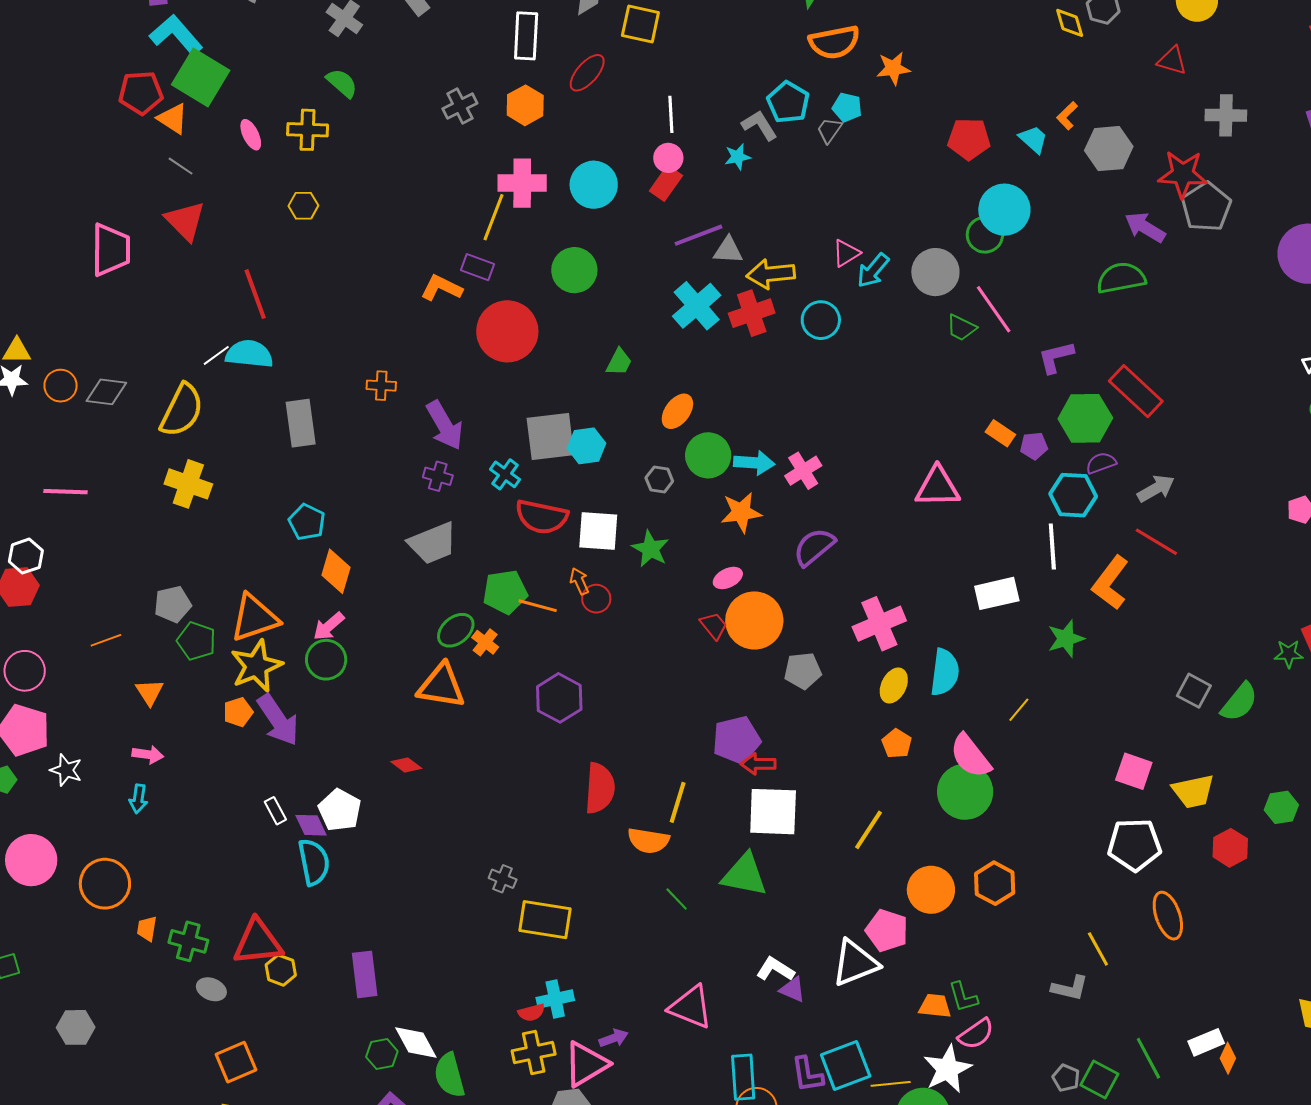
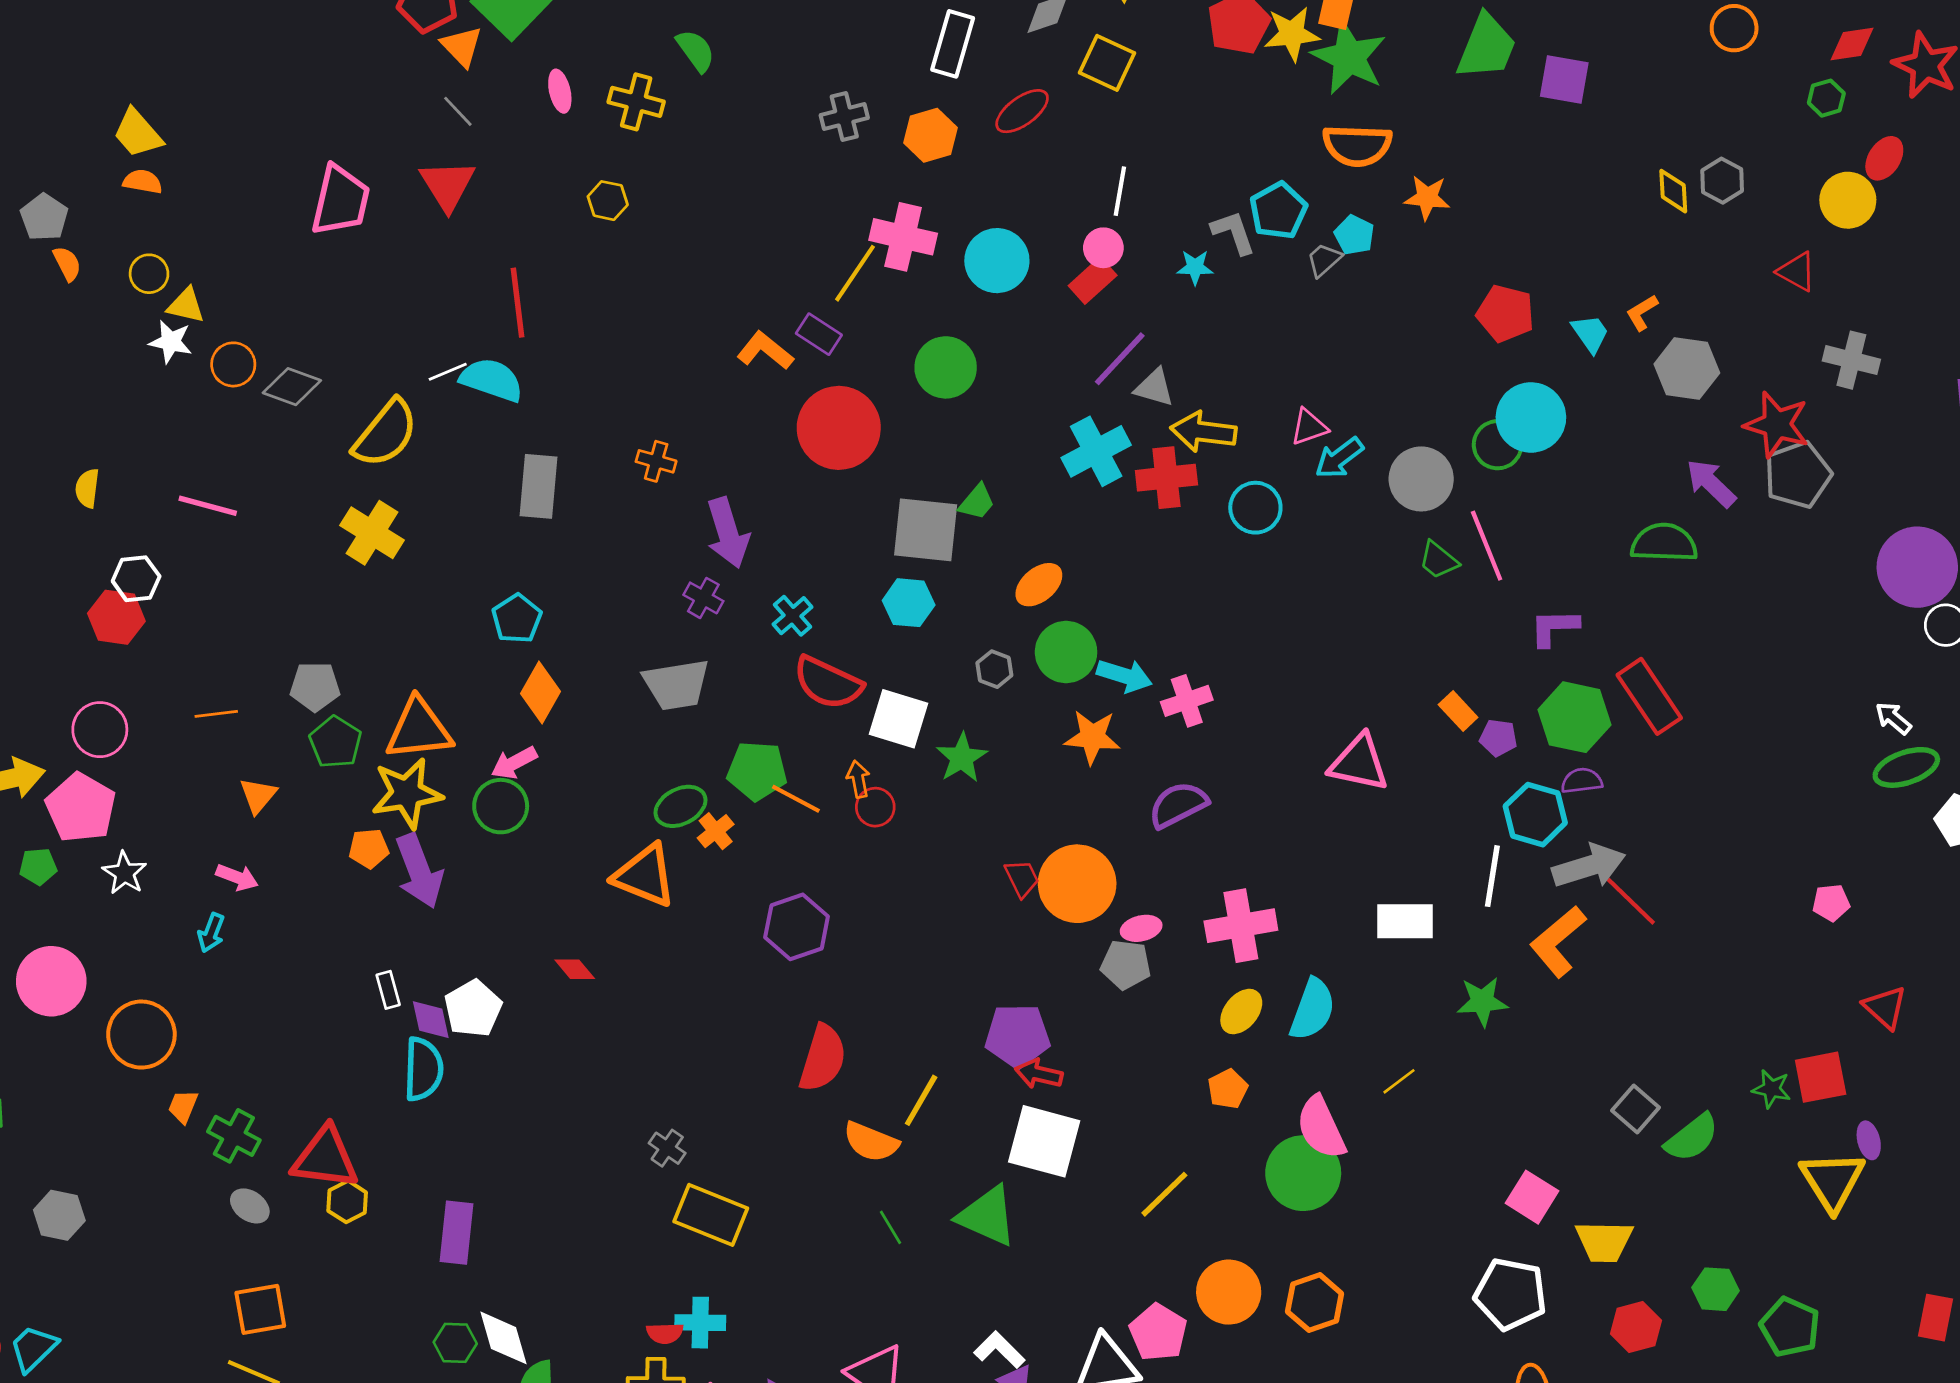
purple line: (698, 235) -> (1120, 359), turned -39
gray square: (550, 436) -> (926, 530), moved
gray arrow: (1156, 489) -> (1589, 866), moved, size x1.4
pink ellipse: (728, 578) -> (1141, 928), moved

